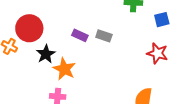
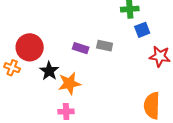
blue square: (162, 20) -> (142, 30), moved
orange star: (64, 69) -> (69, 83), turned -30

